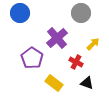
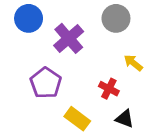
purple cross: (57, 38) -> (69, 38), moved
yellow arrow: (93, 44) -> (133, 63), turned -96

